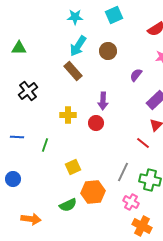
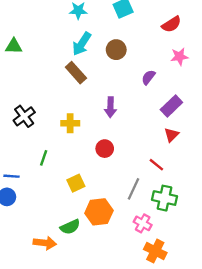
black cross: (28, 91) -> (24, 116), moved
red circle: (96, 123) -> (105, 149), moved
blue line: (17, 137) -> (11, 176), moved
red line: (143, 143) -> (156, 165), moved
orange arrow: (31, 219) -> (45, 243), moved

